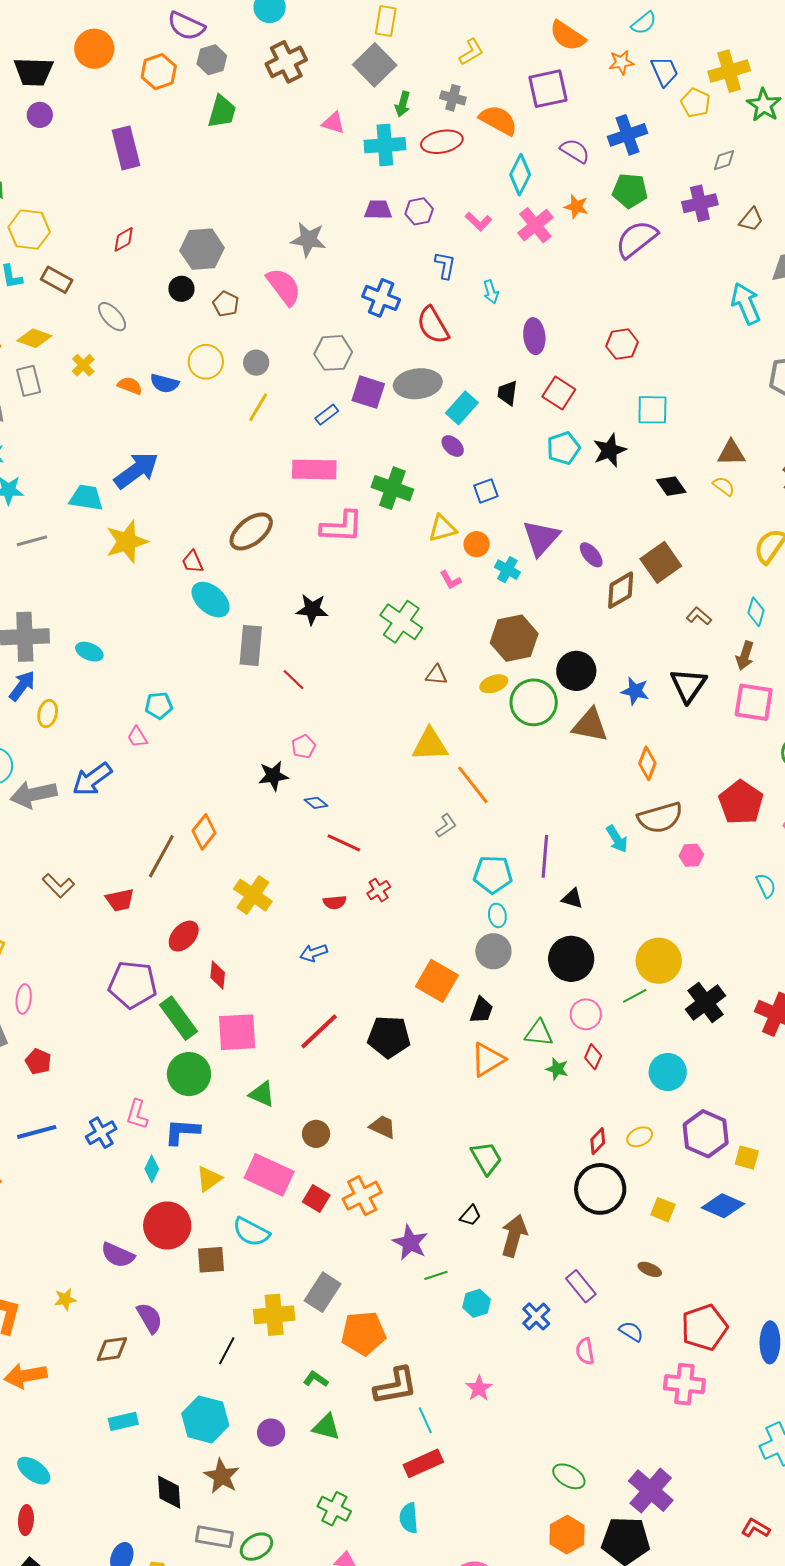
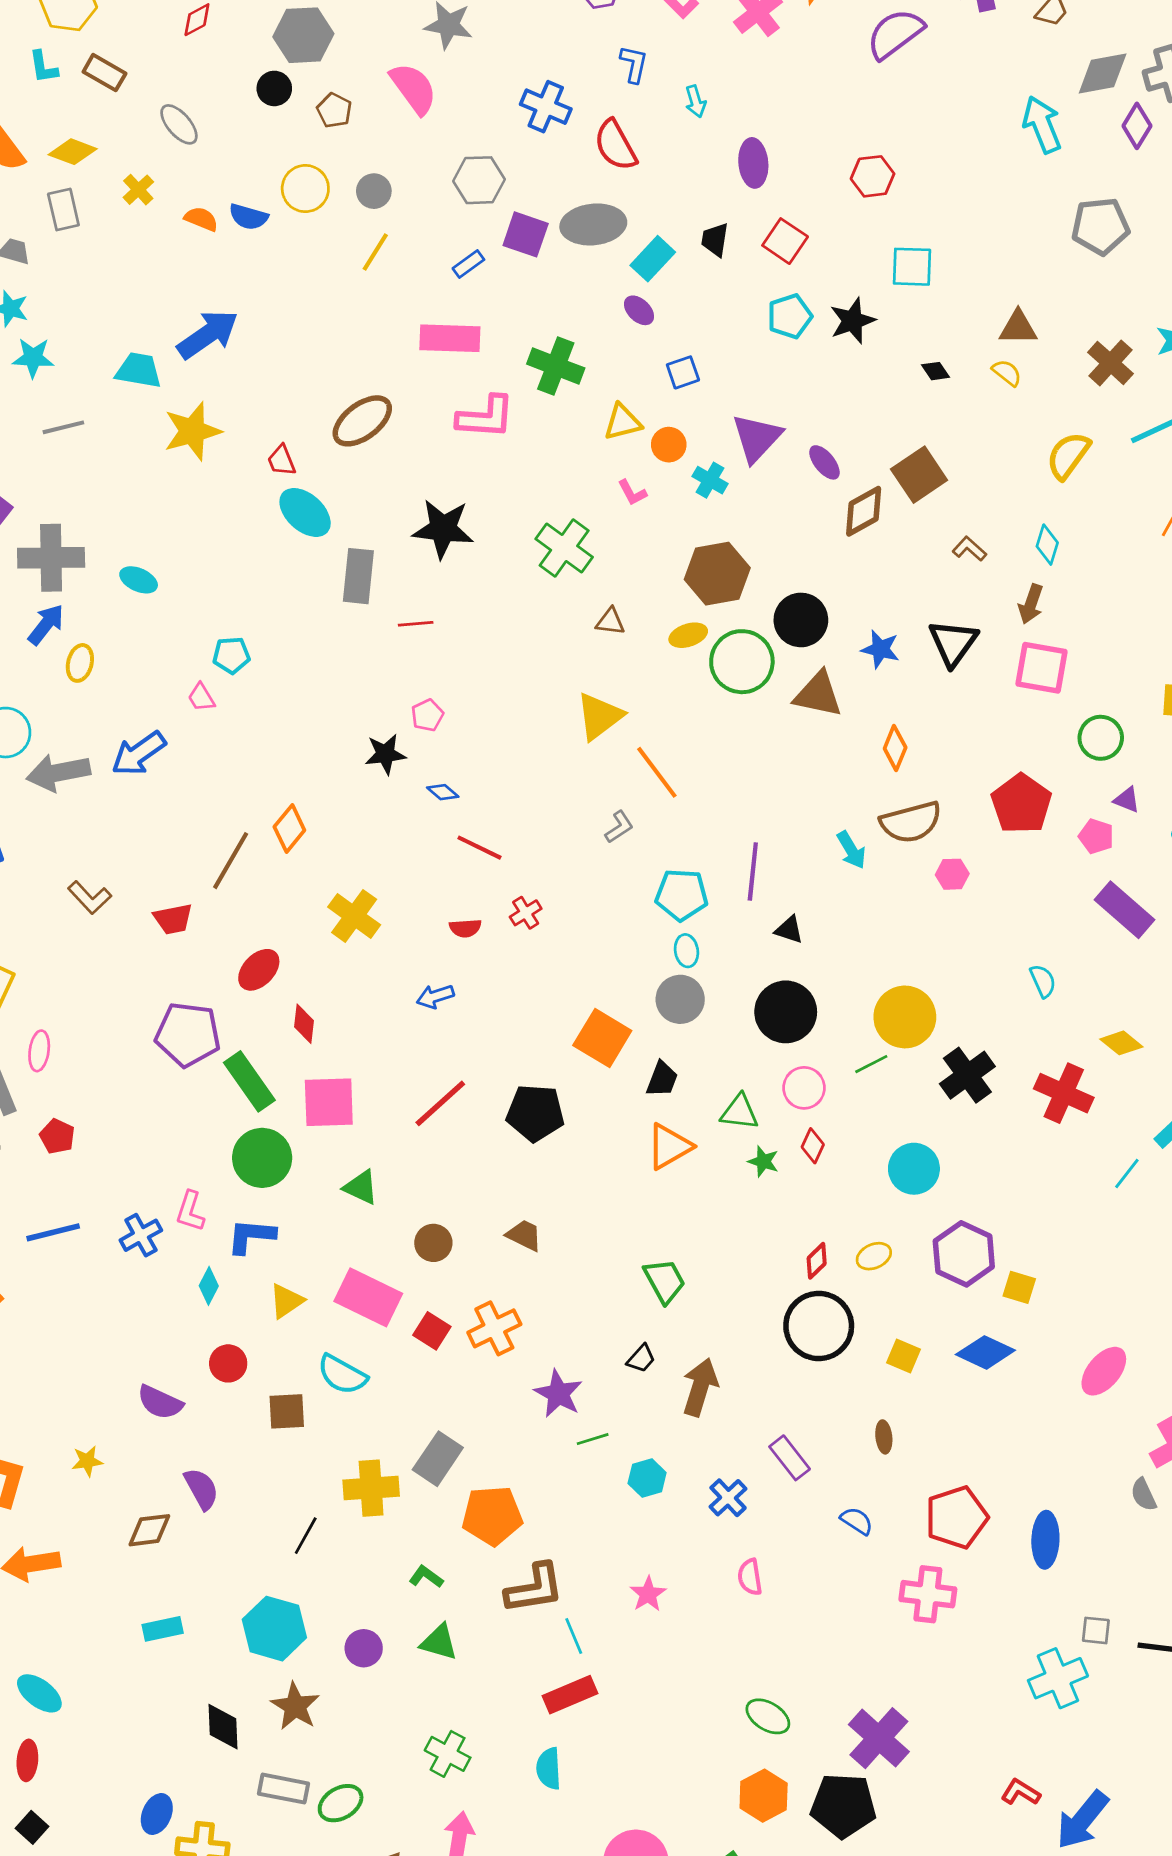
black diamond: (671, 486) -> (935, 371), size x0.7
black star: (312, 609) -> (443, 529), size x1.4
red line: (293, 680) -> (416, 624), turned -50
yellow triangle: (430, 745) -> (600, 716), turned -36
cyan semicircle: (766, 886) -> (1043, 981), moved
red circle: (167, 1226) -> (228, 1363), size x0.6
brown ellipse: (650, 1269) -> (884, 1437), turned 60
pink semicircle: (585, 1351) -> (750, 1577), moved

